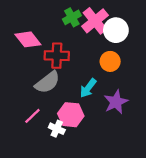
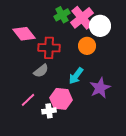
orange circle: (110, 61) -> (87, 46), moved
gray semicircle: (47, 82) -> (41, 71), size x0.7
white cross: (57, 129) -> (49, 111), turned -32

